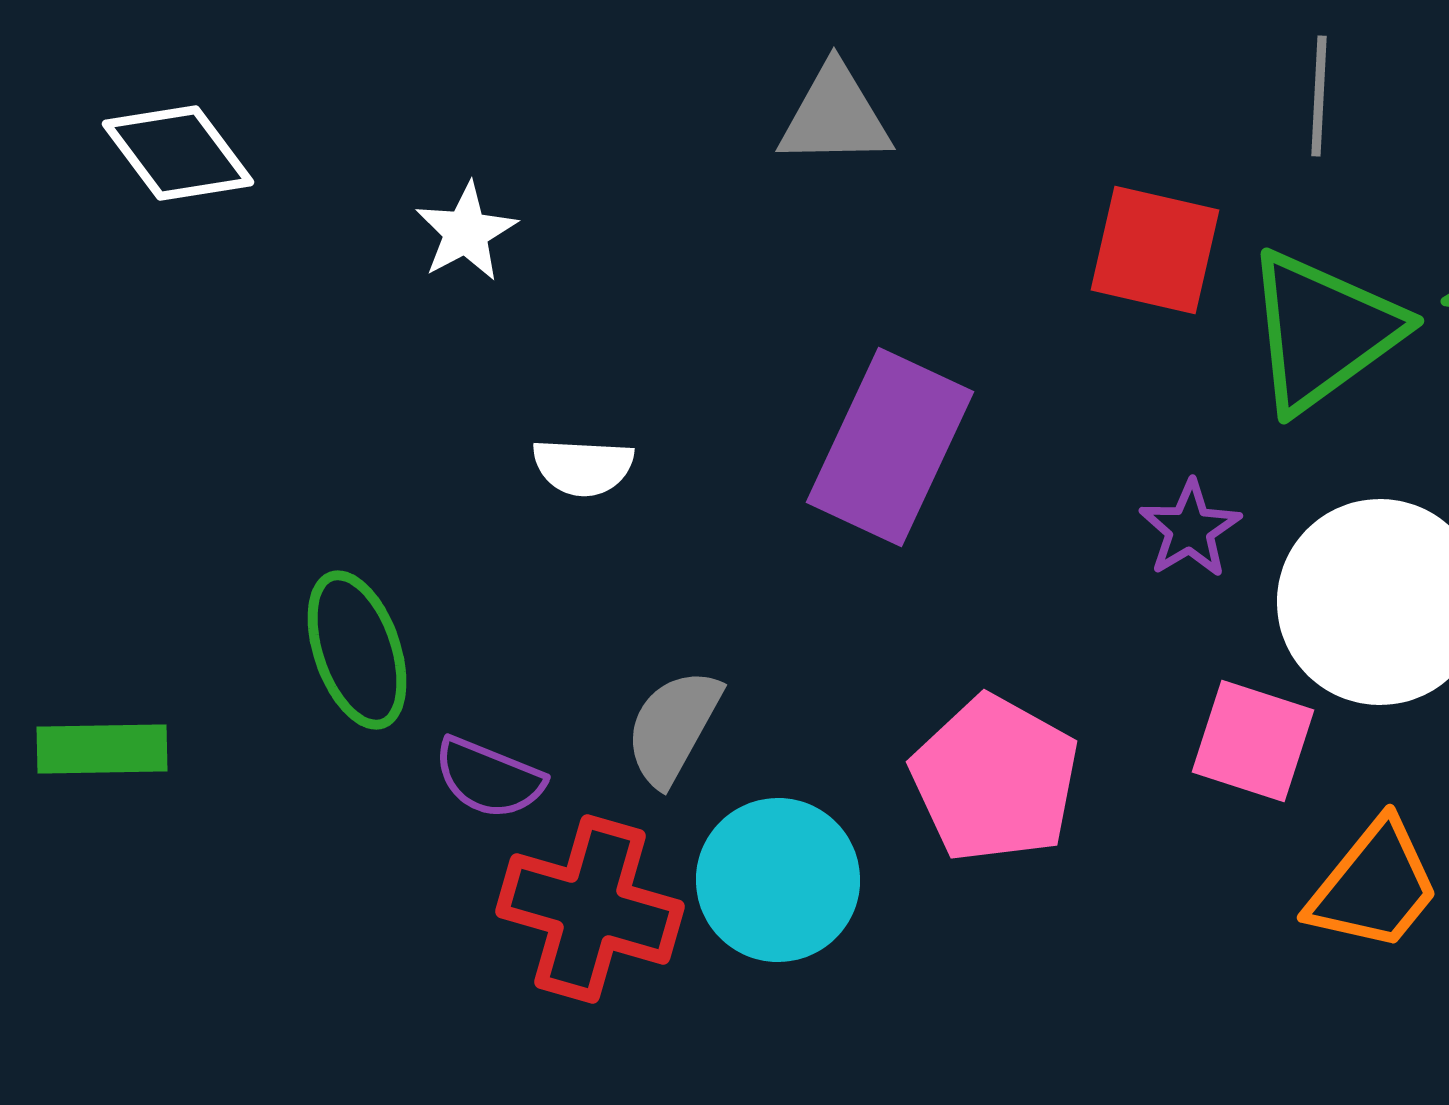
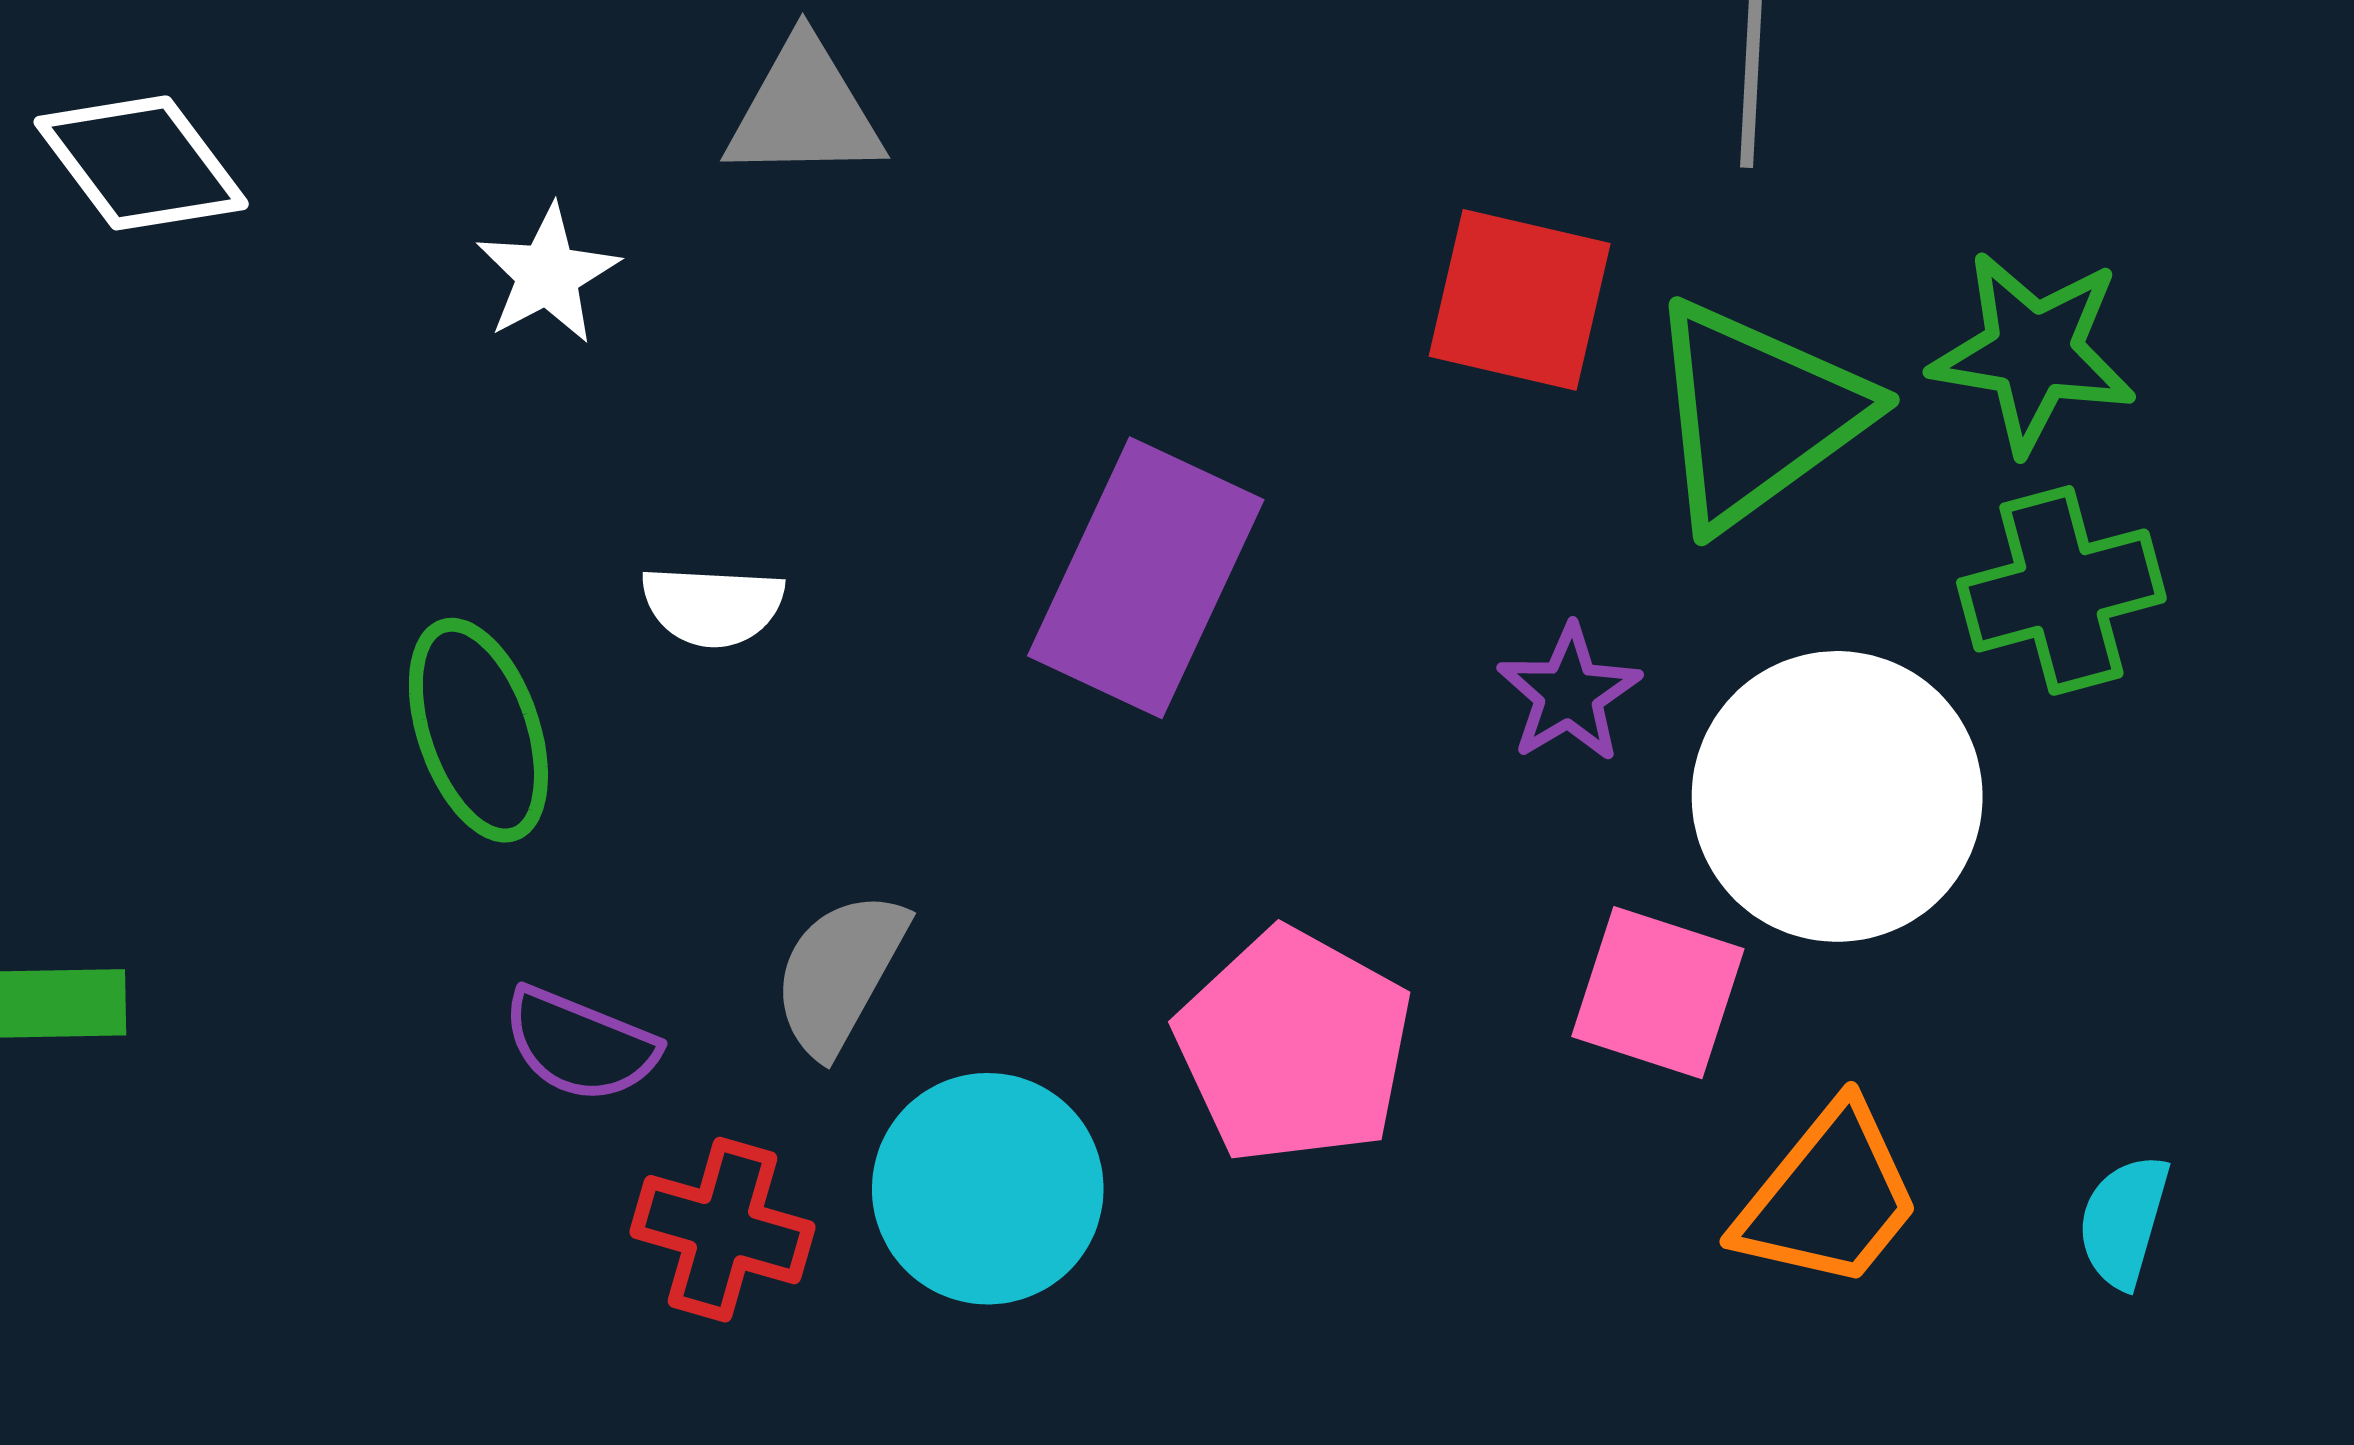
gray triangle: (835, 116) -> (804, 111), moved
green ellipse: (357, 650) -> (478, 730), moved
red cross: (590, 909) -> (722, 1230), size x0.7

